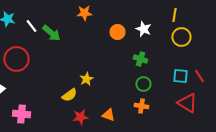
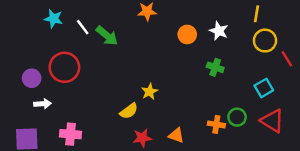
cyan square: (180, 76) -> (264, 88), turned -35
red line: (199, 76) -> (287, 59), moved
green circle: (143, 84) -> (237, 117), moved

